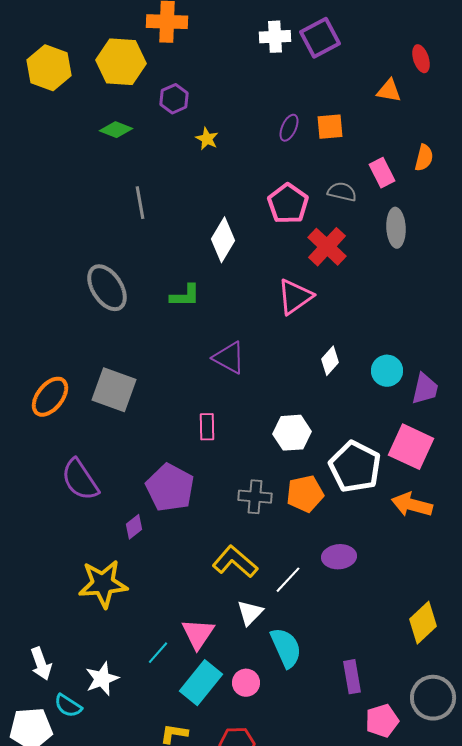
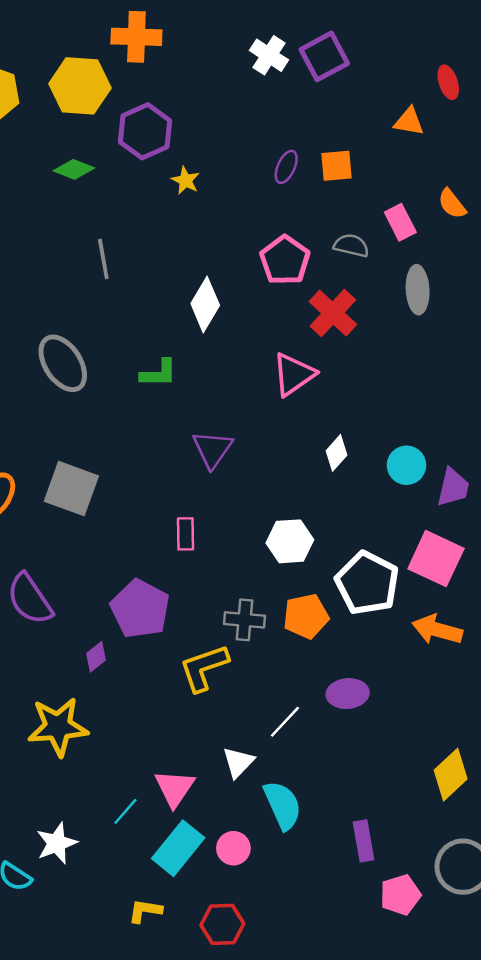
white cross: (275, 37) -> (269, 55), turned 36
purple hexagon: (174, 99) -> (145, 131), size x1.5
orange semicircle: (424, 158) -> (452, 204), turned 128
purple triangle: (229, 358) -> (213, 449), turned 36
yellow L-shape: (235, 562) -> (204, 668), moved, turned -60

